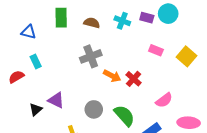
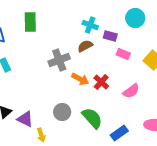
purple rectangle: (147, 18) -> (110, 36), moved
brown semicircle: (92, 23) -> (85, 46), moved, turned -42
purple triangle: (56, 100) -> (25, 119), moved
pink semicircle: (164, 100) -> (131, 91), moved

